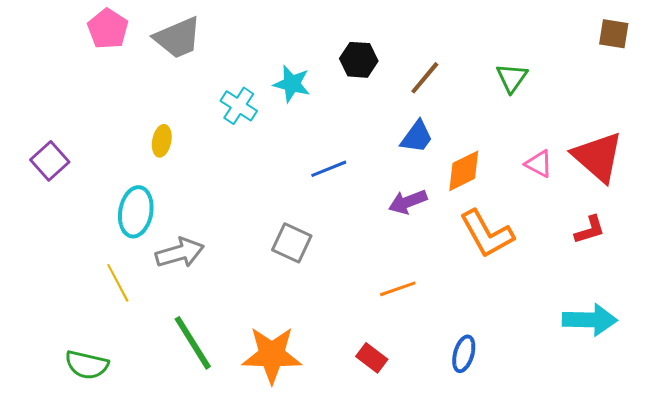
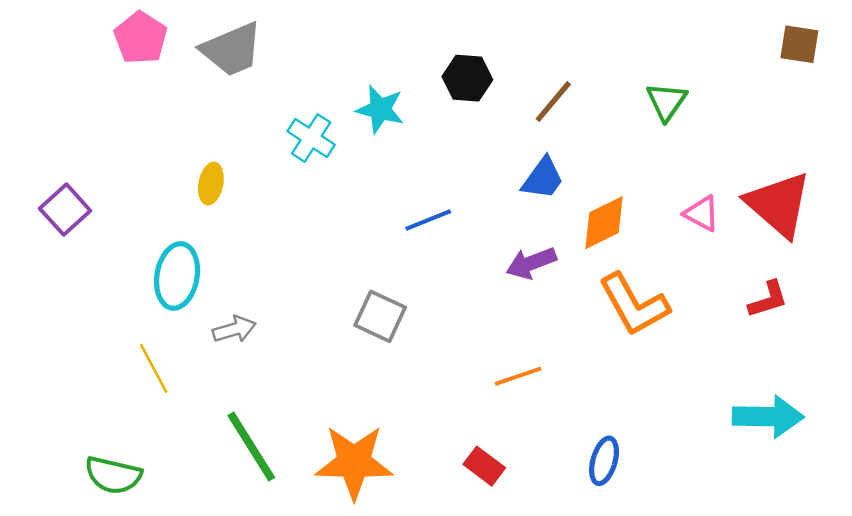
gray arrow: (180, 253) -> (234, 329), size x0.7

